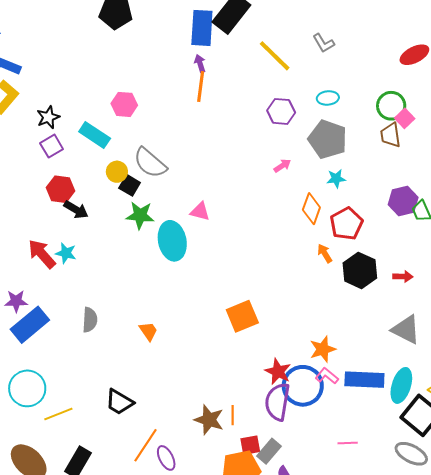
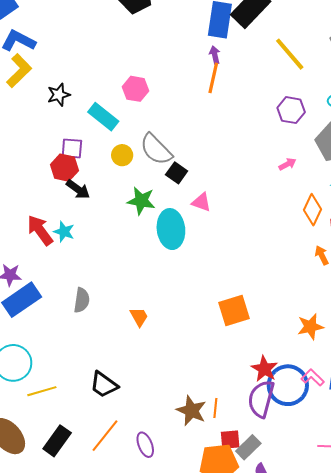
purple square: (52, 146) -> (72, 148), moved, turned 30
black square: (130, 185) -> (177, 173), moved
orange star: (323, 349) -> (310, 327), moved
orange line: (146, 445) -> (105, 436), moved

